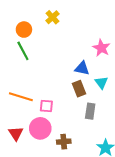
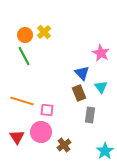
yellow cross: (52, 17) -> (44, 32), moved
blue triangle: (82, 68) -> (82, 73), turned 35
brown cross: (64, 142) -> (64, 145), turned -32

